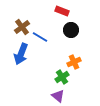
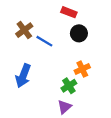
blue arrow: (21, 54) -> (23, 76), moved
purple triangle: (58, 96) -> (64, 107), turned 40

